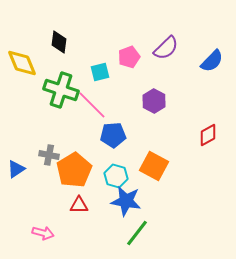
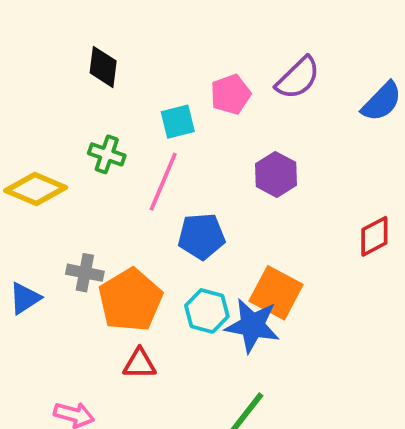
yellow diamond: (22, 63) -> (36, 189), moved, turned -44
green cross: (61, 90) -> (107, 154), size x0.6
pink line: (92, 105) -> (163, 182), turned 68
blue star: (126, 201) -> (252, 326), moved

